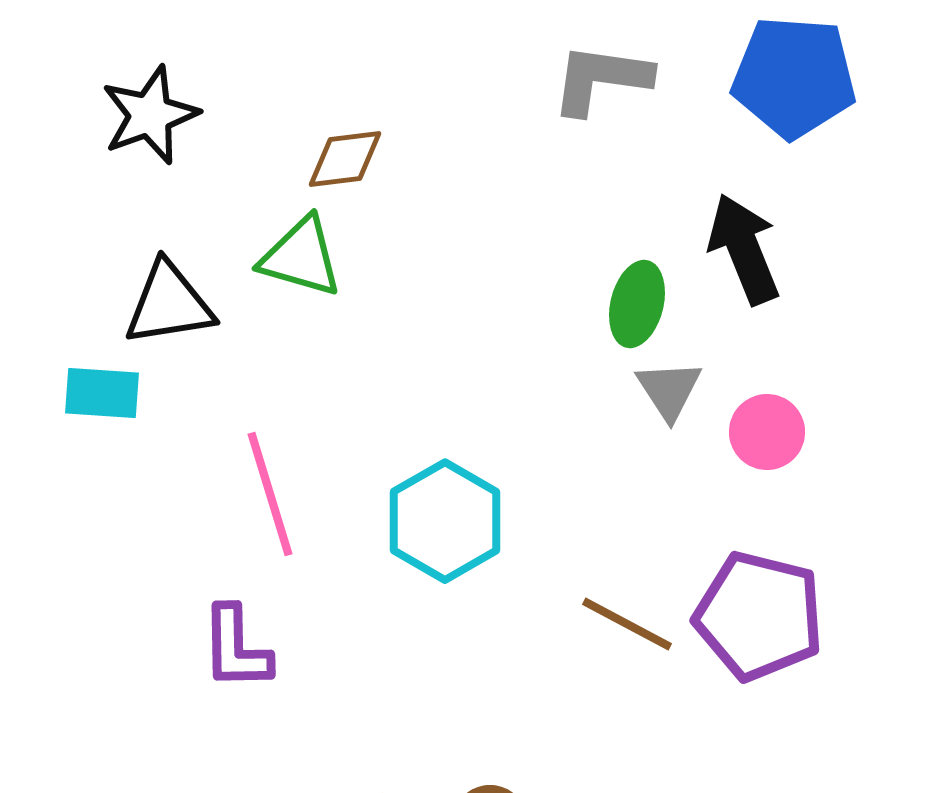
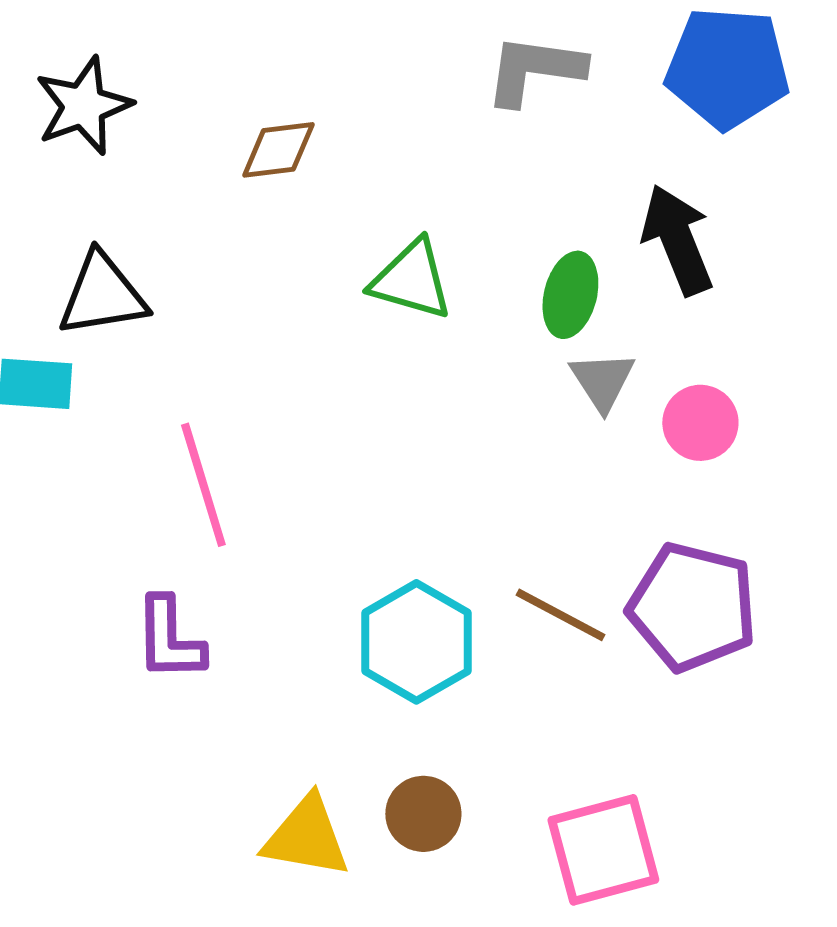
green triangle: (301, 257) -> (411, 280), moved
cyan hexagon: (445, 521) -> (416, 642), moved

